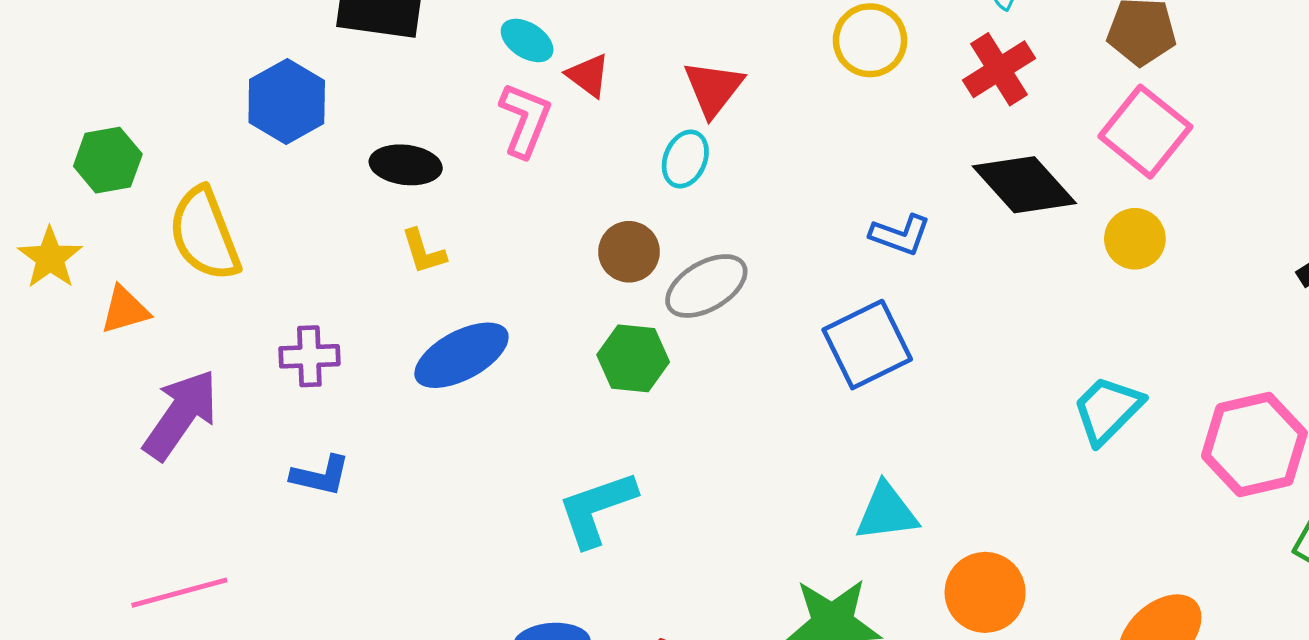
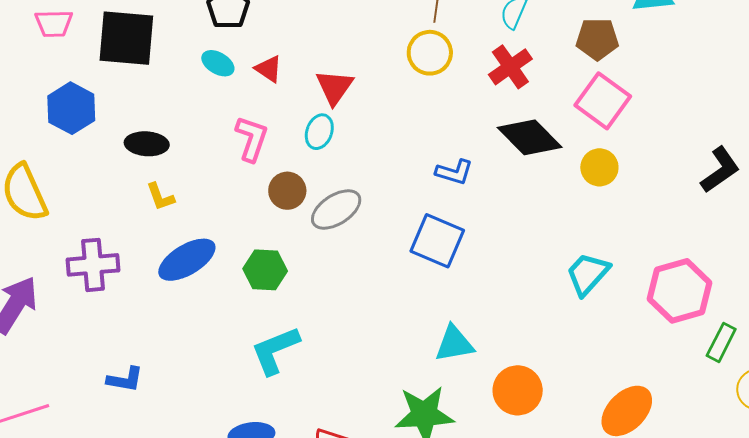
red triangle: (588, 75) -> (269, 69), moved
pink L-shape: (525, 120) -> (252, 139), moved
blue square: (867, 345) -> (437, 241), turned -38
purple cross: (309, 356) -> (93, 265), size x1.4
green hexagon: (633, 358) -> (265, 270), moved
blue L-shape: (320, 476) -> (125, 380), moved

